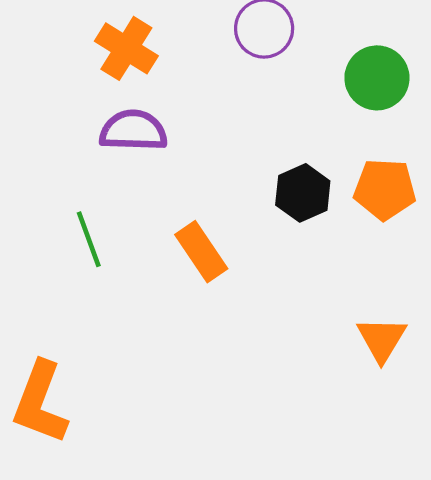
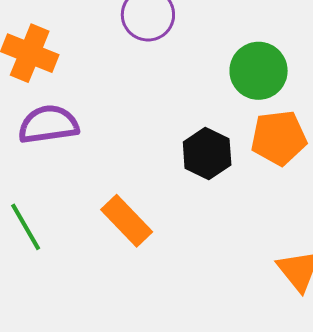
green circle: (377, 78) -> (259, 71), moved

